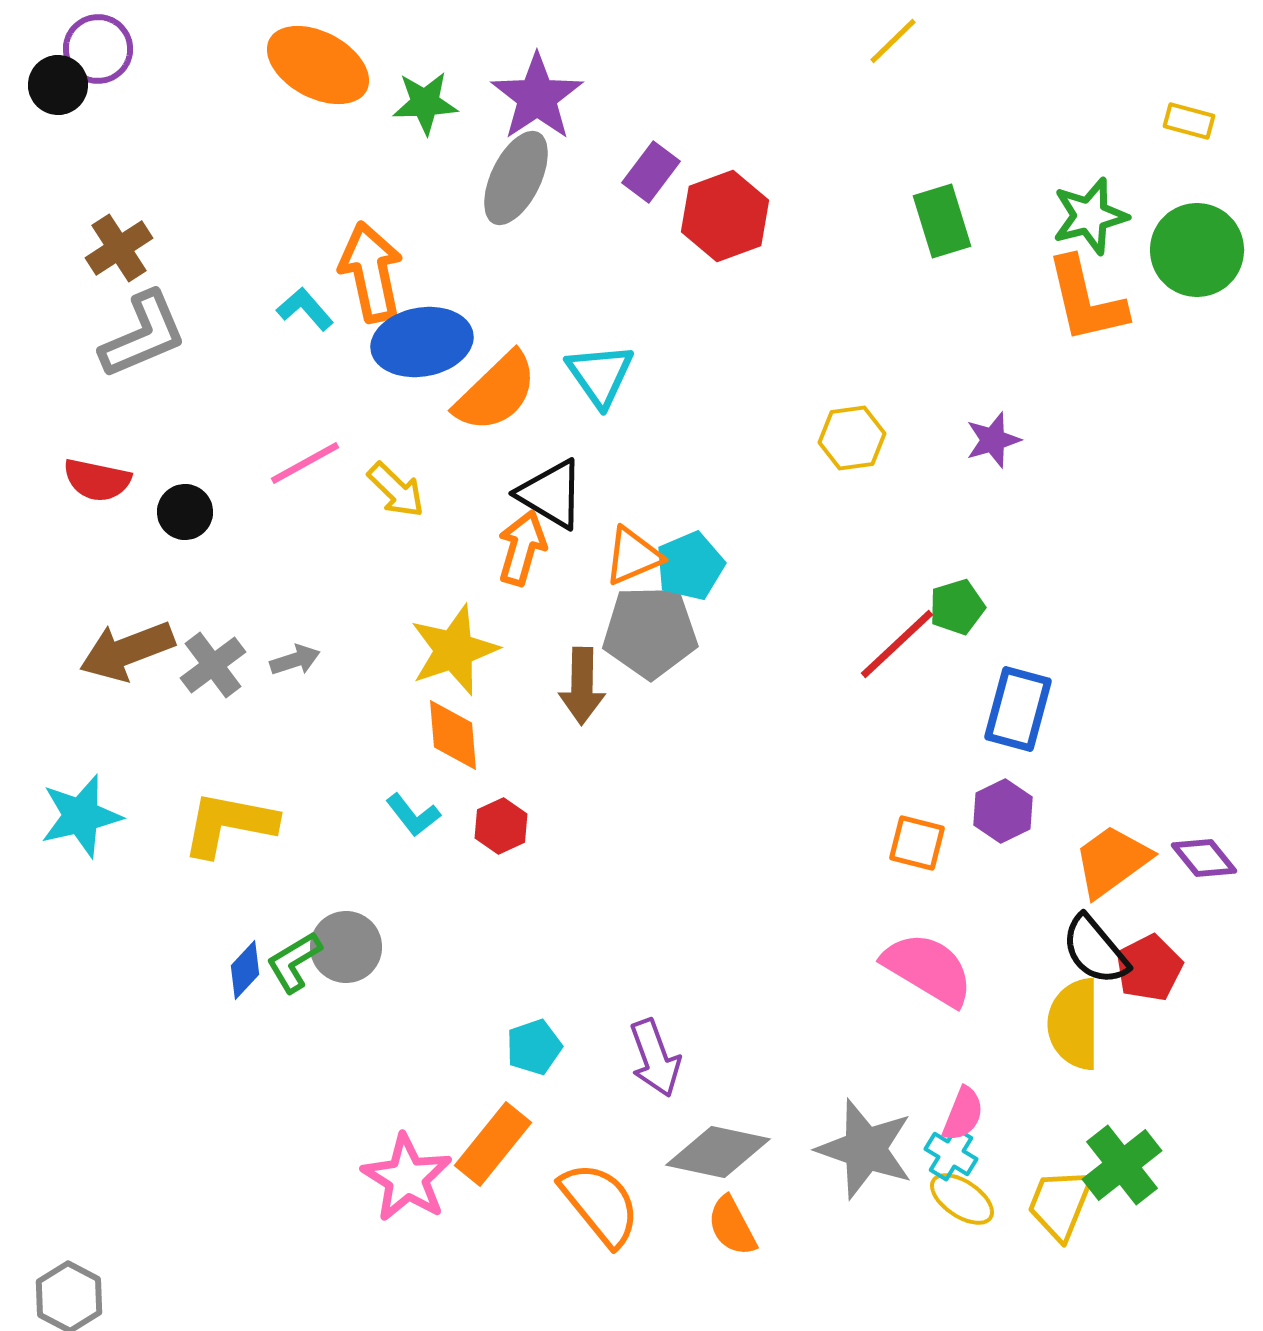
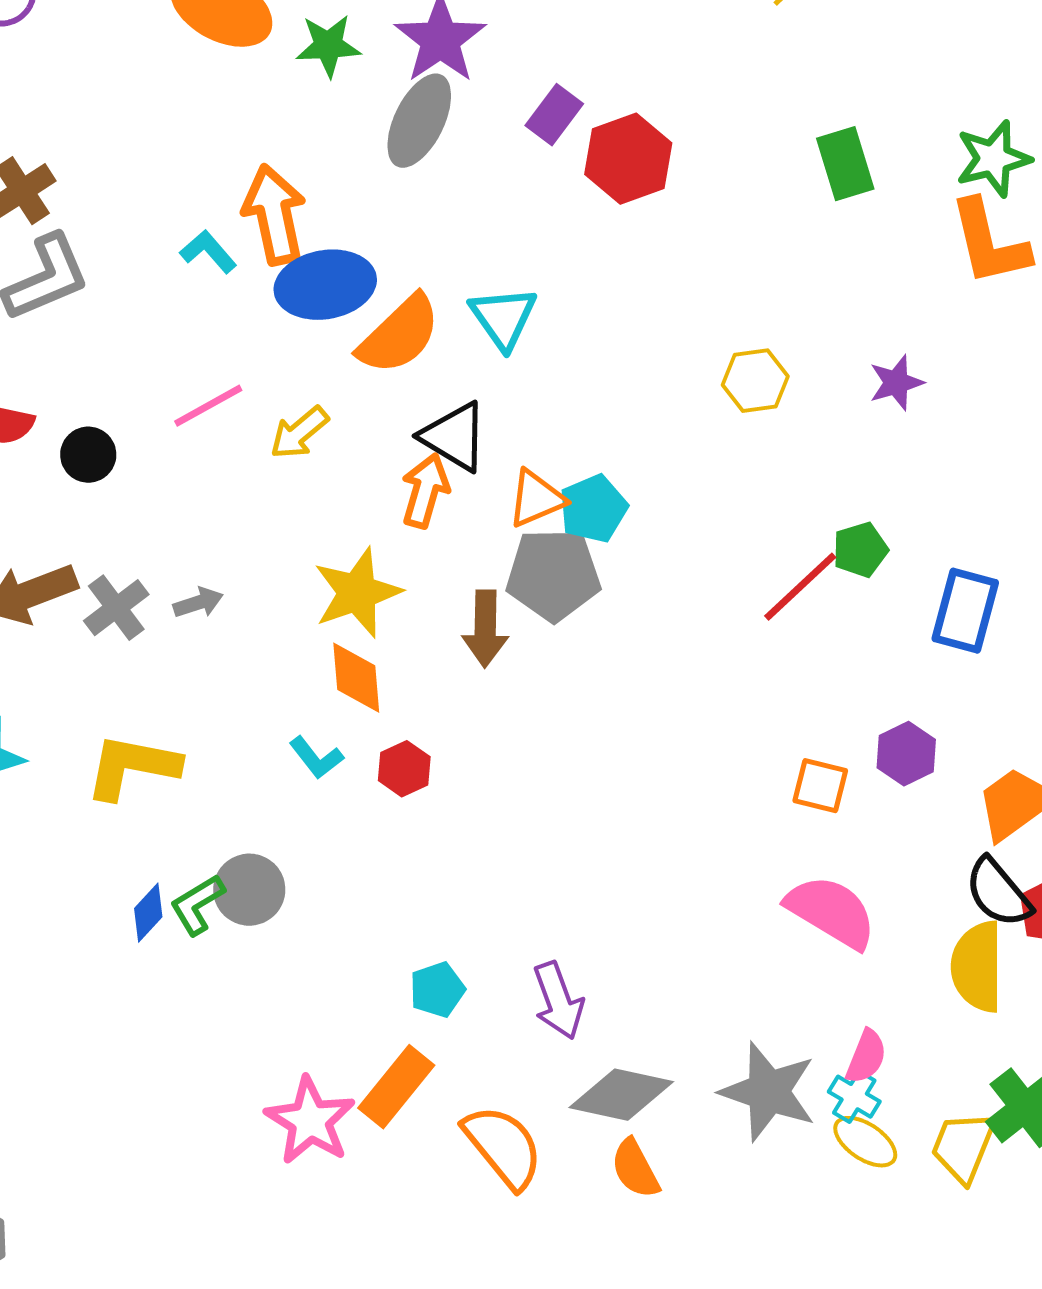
yellow arrow: (396, 490) -> (299, 433), turned 96
blue rectangle: (1018, 709) -> (965, 611), moved

